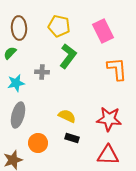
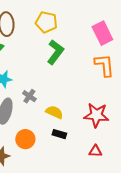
pink rectangle: (103, 31) -> (102, 33), moved
gray cross: (42, 72) -> (29, 96), moved, turned 32
red triangle: (108, 155) -> (95, 151), size x0.6

